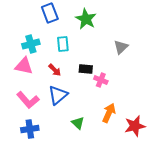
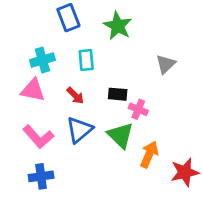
green triangle: (78, 123) -> (120, 135), moved, size x1.5

